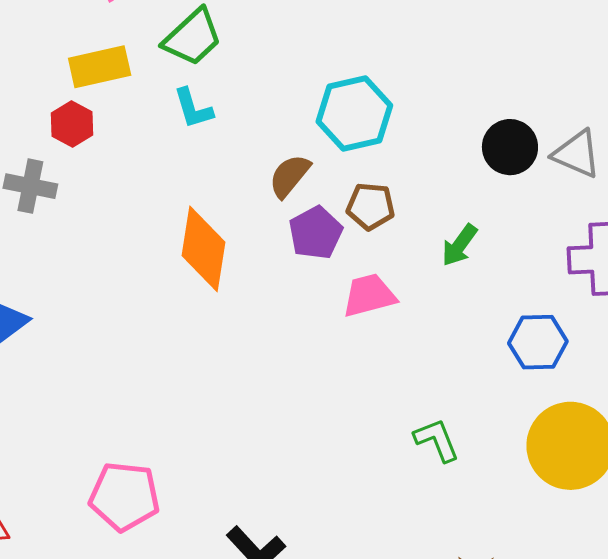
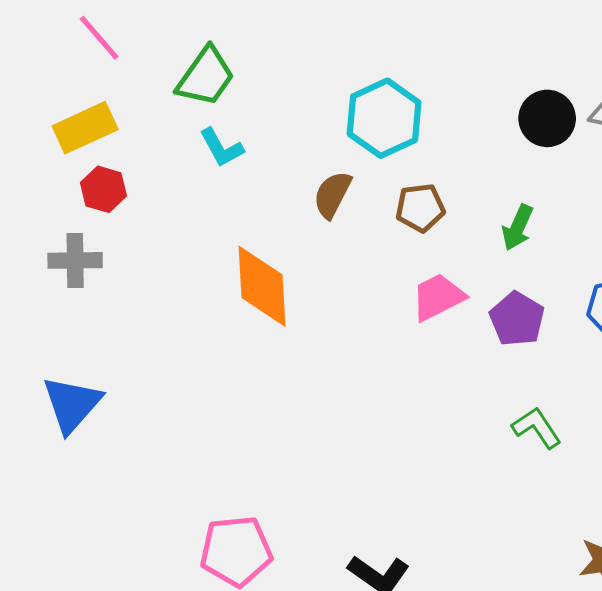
yellow rectangle: (100, 67) -> (85, 128), moved
purple pentagon: (316, 233) -> (517, 319), moved

